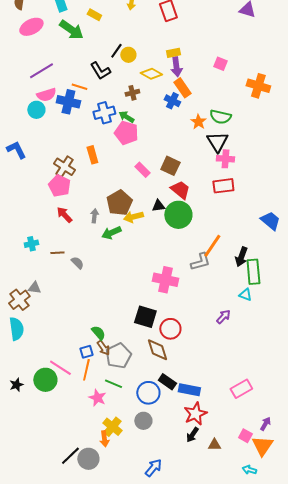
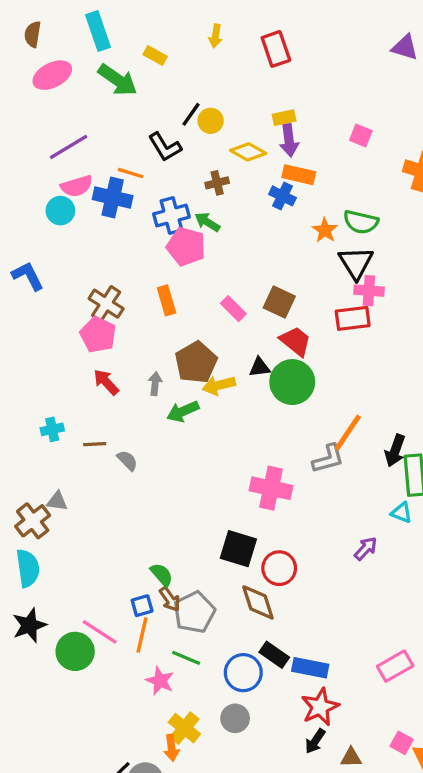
orange rectangle: (182, 88) -> (299, 175), turned -42
pink pentagon: (126, 133) -> (186, 247), moved
orange rectangle: (92, 155) -> (167, 300), moved
red rectangle: (223, 186) -> (353, 318), moved
black star: (16, 385) -> (29, 625), moved, size x1.5

